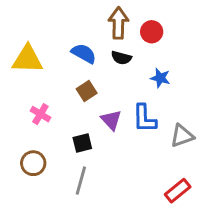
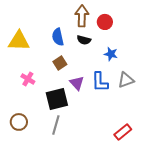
blue semicircle: (84, 53) -> (58, 37), turned -132
gray triangle: (182, 136) -> (126, 80), moved
black square: (82, 143) -> (57, 99), size x1.6
brown circle: (33, 163) -> (19, 122), moved

